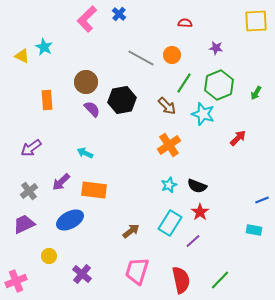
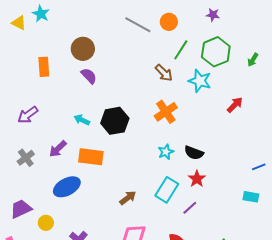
black hexagon: (122, 100) -> (115, 121), moved
purple trapezoid: (24, 224) -> (21, 209), moved

